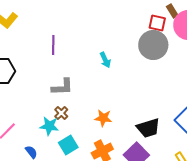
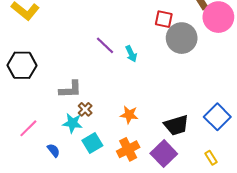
red square: (157, 23) -> (164, 19), moved
purple line: (53, 45) -> (105, 45), moved, turned -48
gray L-shape: (62, 87) -> (70, 89), moved

